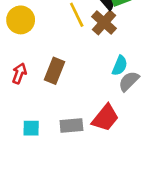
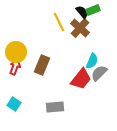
yellow circle: (21, 20) -> (16, 52), moved
red trapezoid: (105, 118) -> (81, 79), moved
cyan square: (31, 128) -> (14, 104), moved, turned 32

